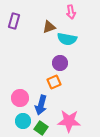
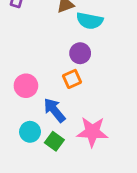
pink circle: (20, 98) -> (26, 86), moved
blue arrow: (41, 105) -> (54, 110), turned 126

